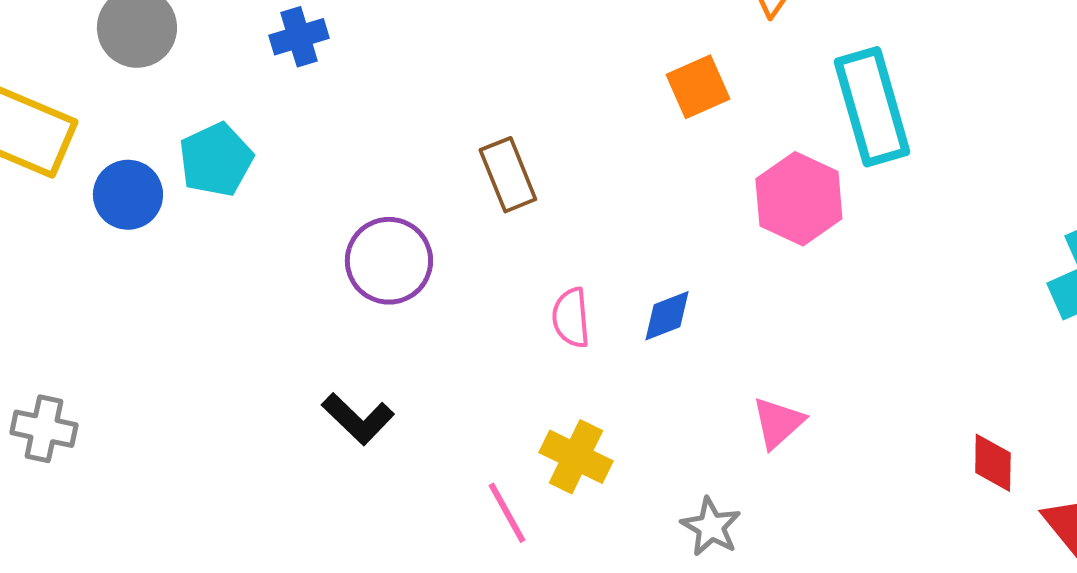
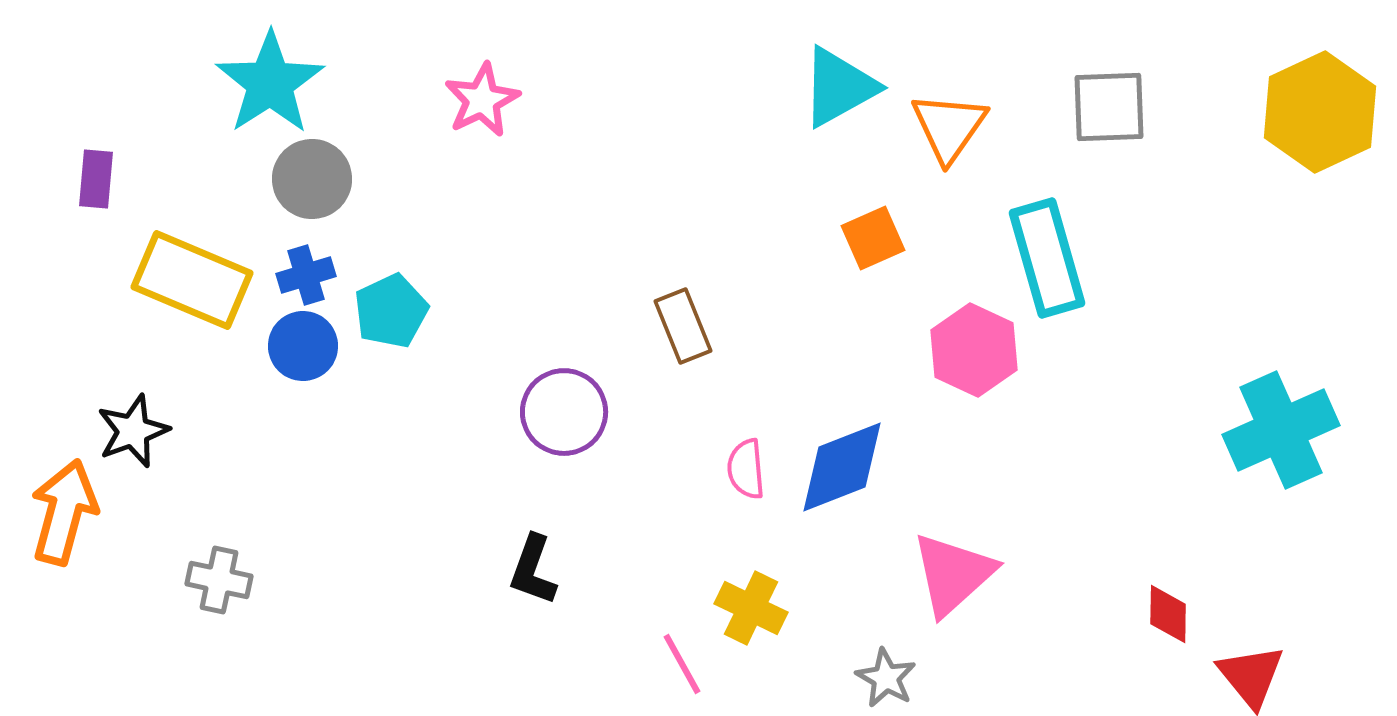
blue cross: (299, 37) -> (306, 275), moved
blue diamond: (667, 316) -> (842, 467), size x1.8
black L-shape: (358, 419) -> (533, 570), turned 66
pink triangle: (778, 423) -> (953, 574), size x1.6

